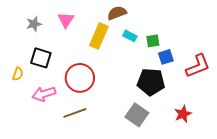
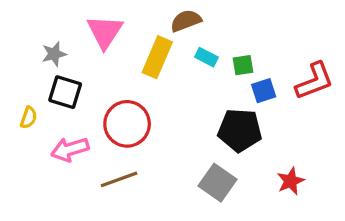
pink triangle: (66, 20) -> (105, 32), size x1.4
gray star: (34, 24) -> (54, 54), moved
red L-shape: (198, 66) -> (314, 81), moved

